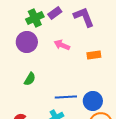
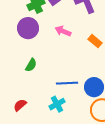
orange rectangle: (94, 55) -> (95, 41), turned 48

